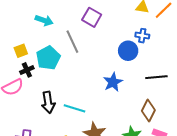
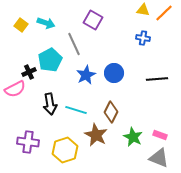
yellow square: (21, 51) -> (21, 25), moved, turned -32
blue circle: (128, 51) -> (114, 73), moved
blue star: (113, 82) -> (86, 75), moved
brown diamond: (148, 110) -> (111, 112), moved

